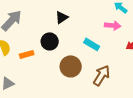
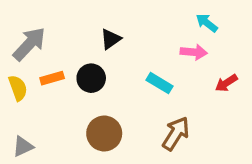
orange rectangle: (27, 54) -> (52, 78), moved
brown circle: (71, 66) -> (104, 133), moved

